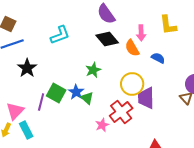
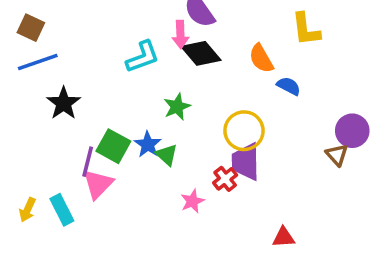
pink arrow: (141, 33) -> (180, 34), moved
cyan L-shape: (60, 35) -> (143, 57), moved
orange semicircle: (132, 48) -> (261, 59), moved
purple trapezoid: (146, 98) -> (246, 162), moved
pink triangle: (15, 111) -> (98, 184), moved
red cross: (121, 112) -> (225, 179), size x0.6

